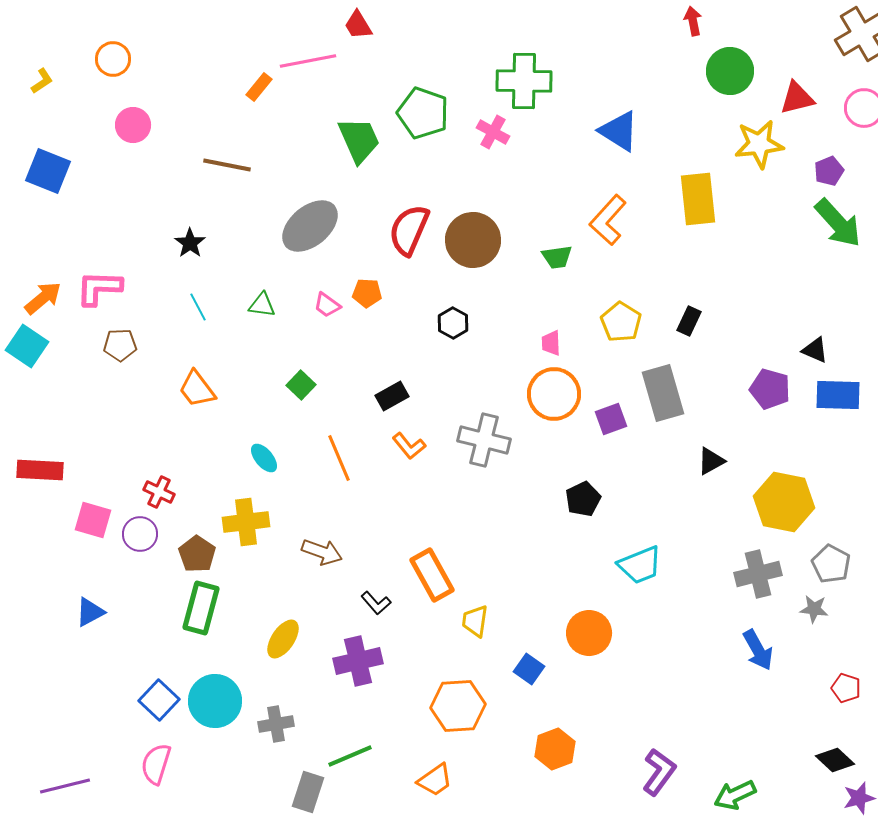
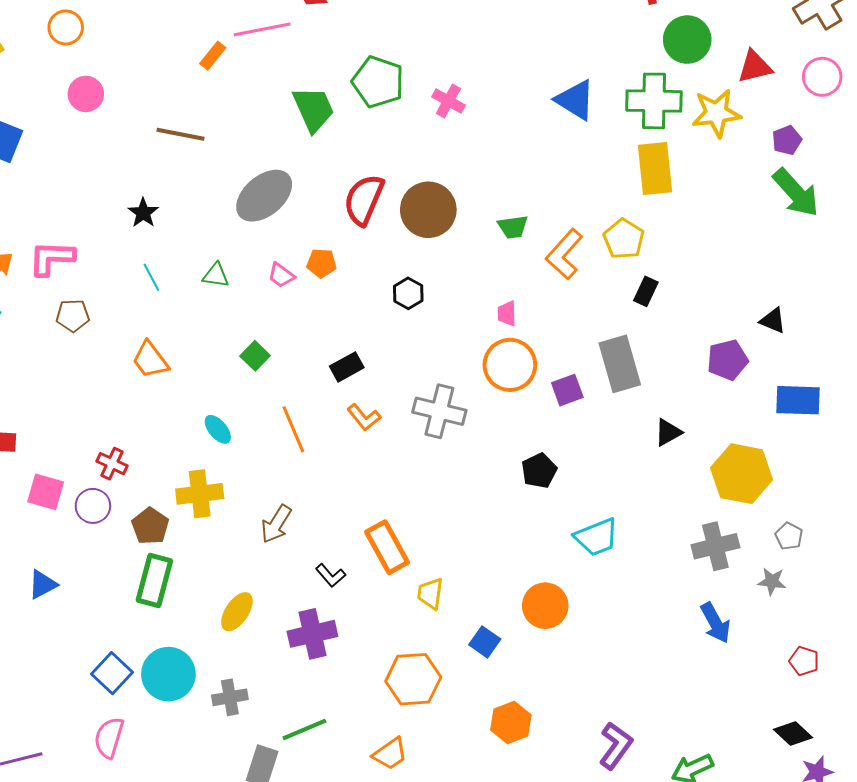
green cross: (524, 81) -> (654, 101), moved
orange L-shape: (608, 220) -> (564, 254), moved
yellow pentagon: (621, 322) -> (624, 239), moved
purple pentagon: (770, 389) -> (727, 360), turned -30
blue rectangle: (838, 395) -> (798, 400), moved
brown arrow: (322, 552) -> (276, 524), turned 102
gray pentagon: (831, 564) -> (789, 536), size x0.7

